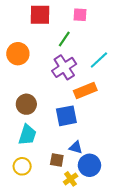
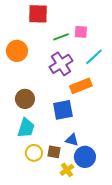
pink square: (80, 15) -> (81, 32), moved
green line: (64, 39) -> (61, 37), turned 35
yellow circle: (22, 166) -> (34, 153), moved

